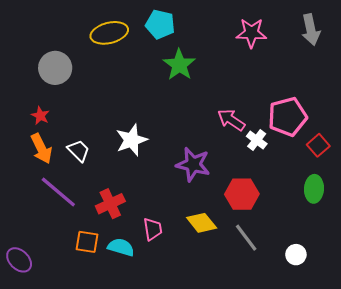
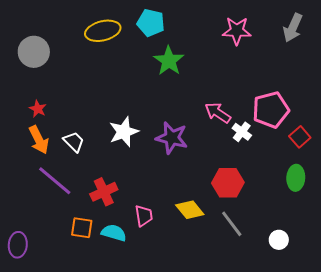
gray arrow: (311, 30) -> (293, 28), turned 36
gray circle: (55, 68) -> (34, 52), moved
purple star: (193, 164) -> (172, 138), moved
purple ellipse: (19, 260) -> (18, 245), turned 50

